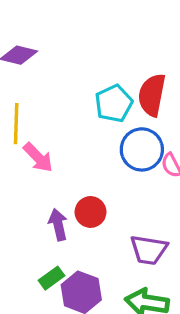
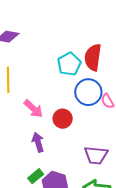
pink arrow: (38, 157) -> (33, 109), moved
red circle: (91, 212) -> (63, 119), moved

